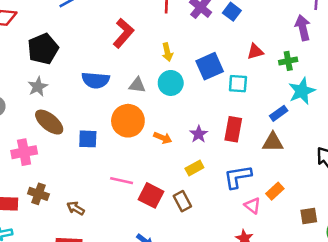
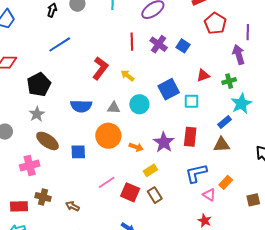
yellow arrow: (167, 52) -> (127, 76), moved, turned 144
purple star: (199, 134) -> (164, 142), size x1.5
yellow rectangle: (194, 168) -> (150, 170), moved
pink line: (122, 181) -> (107, 182), turned -42

